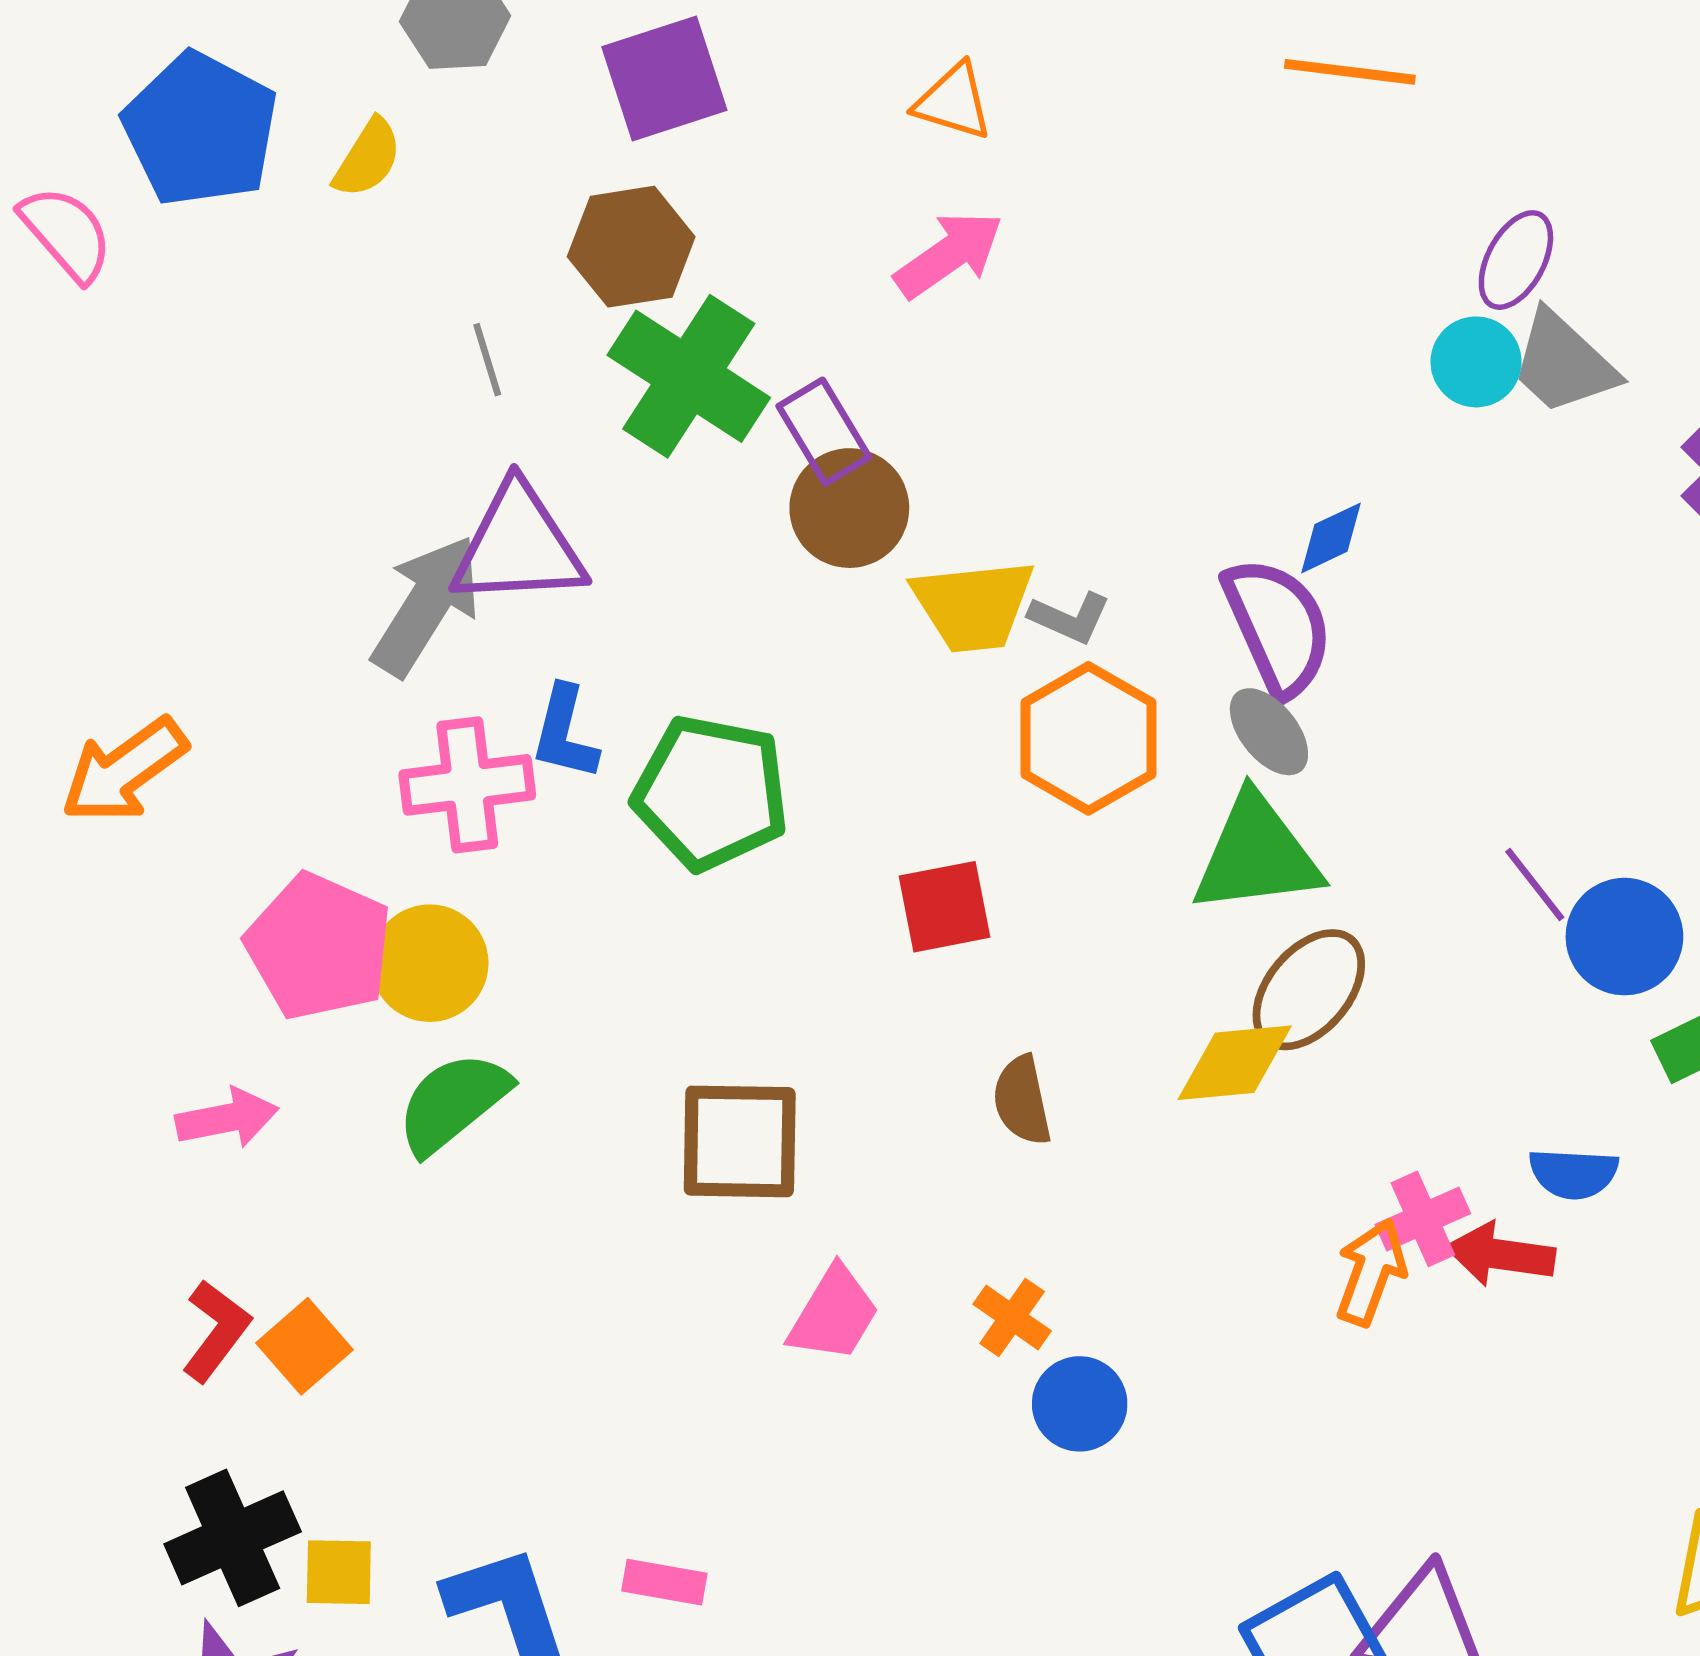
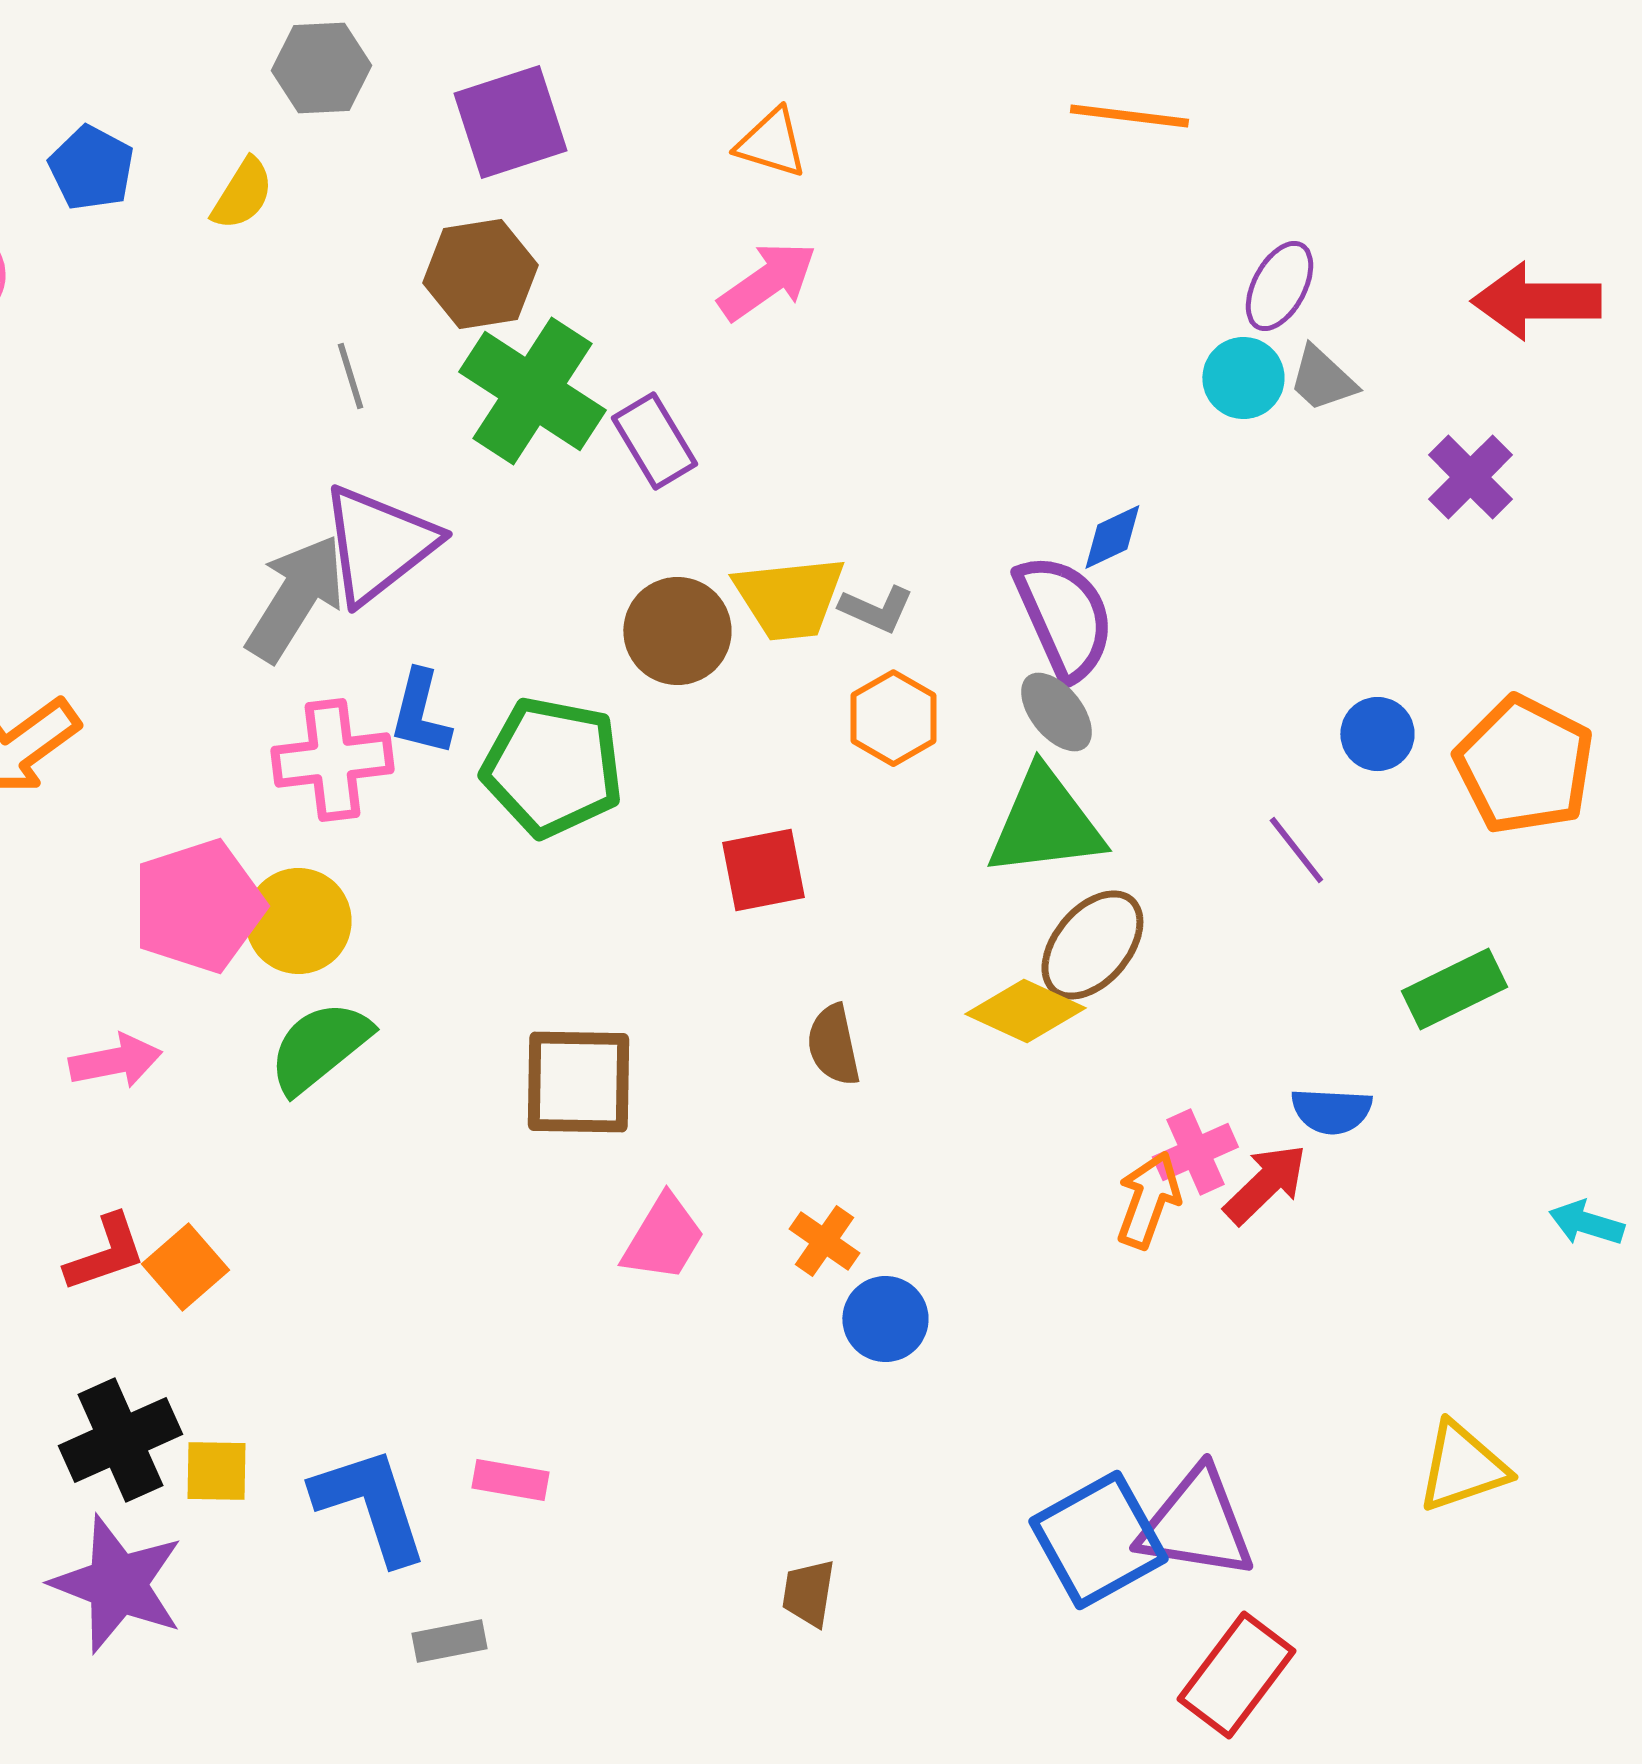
blue pentagon: (200, 129) -> (91, 168), size x0.6
gray trapezoid: (1564, 363) -> (1322, 379), size x0.7
brown circle: (849, 508) -> (677, 631), moved
purple triangle: (518, 546) -> (378, 544), turned -35
orange hexagon: (1088, 738) -> (893, 718), size x0.7
blue circle: (1624, 937) -> (1377, 734), moved, size x0.7
pink pentagon: (319, 947) -> (198, 906), turned 30
yellow diamond: (1235, 1063) -> (1025, 1011), turned 30
red arrow: (1500, 1254) -> (1265, 1184), turned 128
red L-shape: (216, 1331) -> (105, 1253), turned 34

